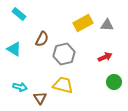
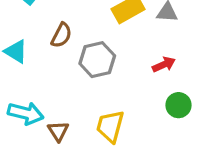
yellow trapezoid: (63, 85) -> (110, 126), moved, turned -90
cyan arrow: (20, 87) -> (26, 113), size x1.5

